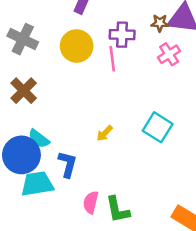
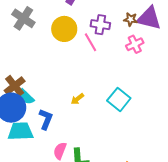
pink line: (112, 59) -> (90, 42), turned -30
brown cross: (24, 91) -> (15, 86), moved

